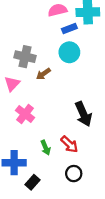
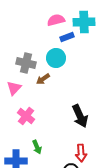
cyan circle: (69, 52) -> (56, 58), moved
red arrow: (69, 144) -> (81, 153), moved, turned 42
green arrow: (46, 148) -> (37, 147), moved

